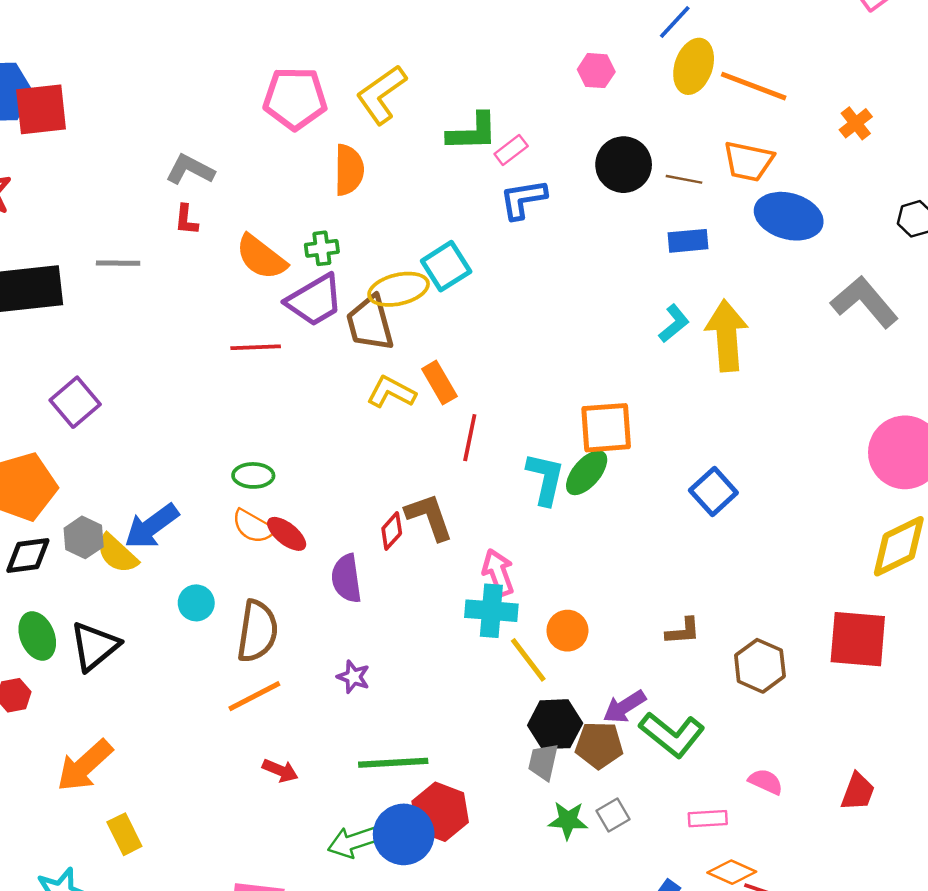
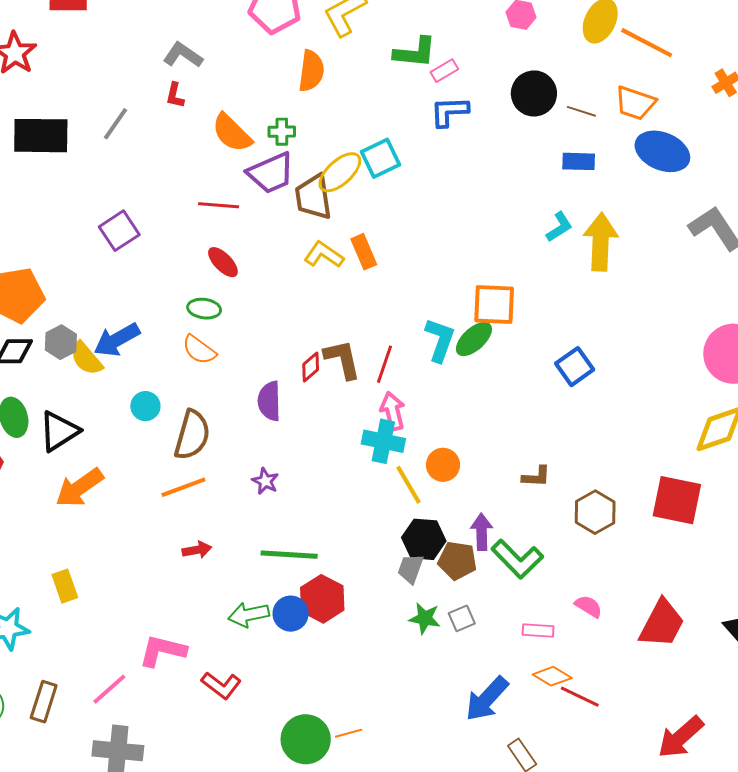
gray line: (118, 263) -> (116, 124), turned -63
yellow ellipse: (399, 289) -> (340, 172), turned -36
purple square: (75, 402) -> (119, 231), moved
red line: (470, 438) -> (385, 364), moved
red ellipse: (287, 534) -> (223, 262), moved
purple arrow: (624, 707) -> (482, 532), turned 114
orange arrow: (85, 766) -> (79, 488), moved
red arrow: (280, 771) -> (197, 550), turned -40
red trapezoid: (858, 792) -> (662, 624), size x1.6
blue circle: (404, 834) -> (291, 614), size x0.7

